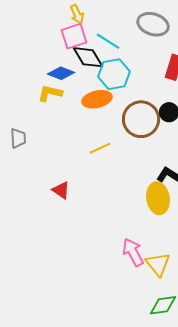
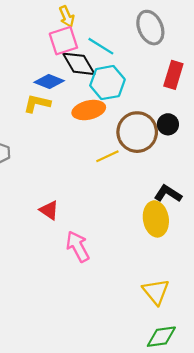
gray ellipse: (153, 24) -> (150, 28), turned 48
yellow line: (100, 148) -> (107, 156), moved
pink arrow: (133, 252) -> (78, 246), moved

